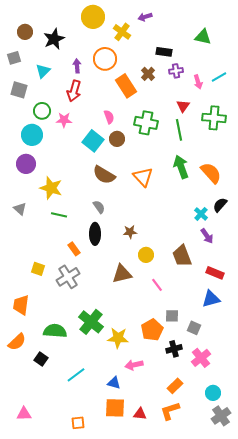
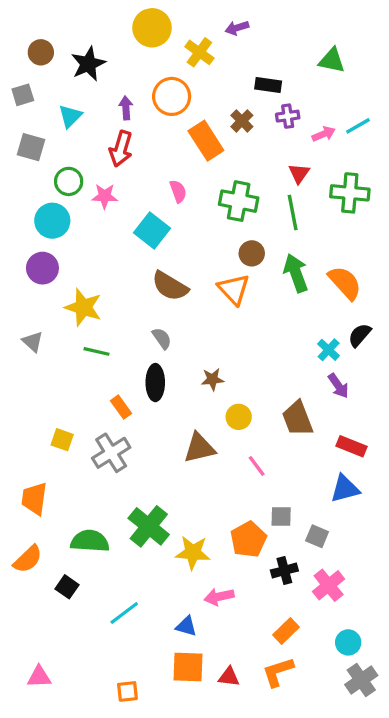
pink arrow: (198, 82) -> (324, 134), turned -96
brown circle: (117, 139) -> (252, 253), moved

